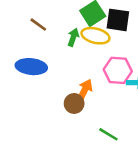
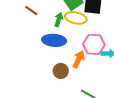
blue ellipse: (31, 67) -> (54, 40), moved
orange arrow: (85, 90) -> (79, 59), moved

